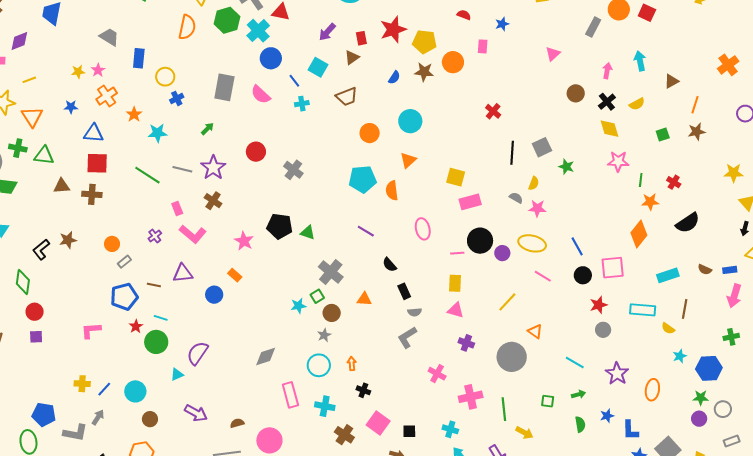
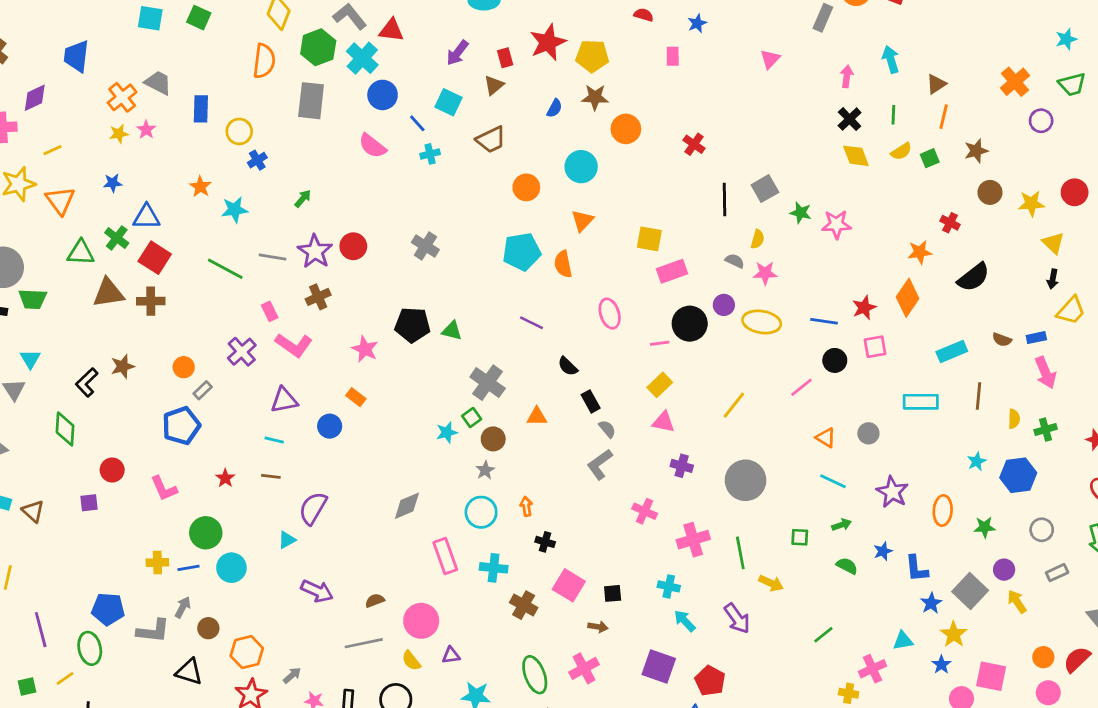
orange circle: (453, 62) -> (626, 129), moved
orange cross: (728, 65) -> (1015, 82), moved
gray rectangle: (224, 87) -> (311, 101), moved
brown circle: (576, 93) -> (990, 192), moved
orange cross: (107, 96) -> (122, 97), moved
yellow semicircle: (637, 104) -> (901, 151), moved
orange line: (695, 105) -> (944, 117), moved
green cross: (18, 148) -> (117, 238), moved, turned 30
red circle: (256, 152) -> (353, 246), moved
pink star: (618, 161) -> (836, 224), moved
red square: (97, 163) -> (155, 258), turned 35
green line: (641, 180) -> (893, 115), moved
brown triangle: (62, 186) -> (108, 293), size x1.4
brown cross: (213, 201) -> (318, 297), turned 36
purple cross: (155, 236) -> (242, 352), size x1.5
blue line: (577, 246) -> (824, 321), turned -48
purple circle: (502, 253) -> (724, 305), moved
pink square: (613, 268) -> (875, 347), size x0.7
pink line: (543, 276) -> (801, 387), moved, turned -66
yellow rectangle: (455, 283) -> (660, 385), turned 48
brown line: (154, 285) -> (271, 476), moved
pink arrow: (734, 296) -> (1045, 373), turned -35
blue pentagon: (124, 297) -> (181, 426), moved
red star: (599, 305) -> (864, 308), moved
red circle: (35, 312) -> (112, 470), moved
gray semicircle: (415, 312) -> (607, 429), turned -120
cyan line: (161, 318) -> (274, 440), moved
yellow semicircle: (668, 328) -> (1014, 419), moved, turned -120
pink L-shape: (91, 330) -> (164, 488), turned -105
orange triangle: (535, 331) -> (826, 438), moved
green circle: (156, 342) -> (206, 533), moved
blue line: (104, 389) -> (188, 568), turned 42
green star: (701, 398) -> (985, 527), moved
brown circle: (150, 419) -> (208, 628), moved
purple circle: (699, 419) -> (1004, 570), moved
green semicircle: (580, 424) -> (847, 566), turned -49

